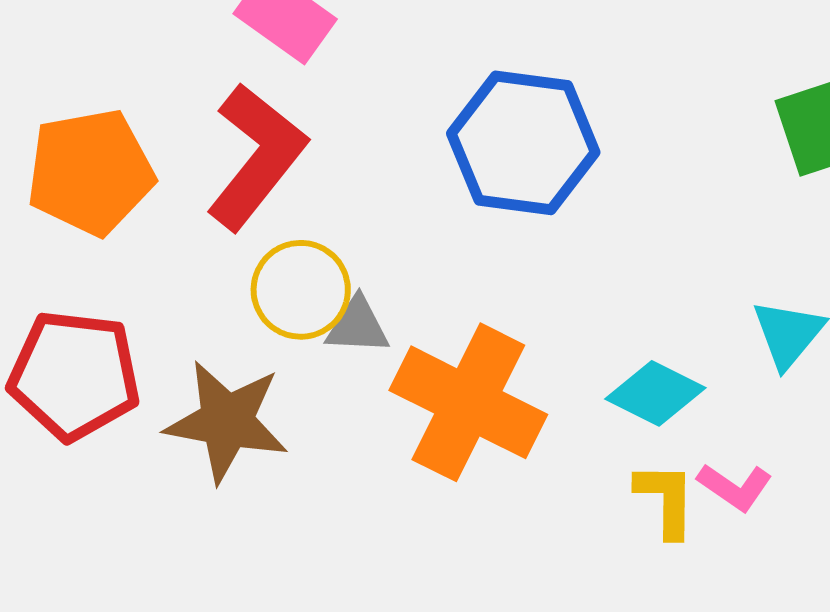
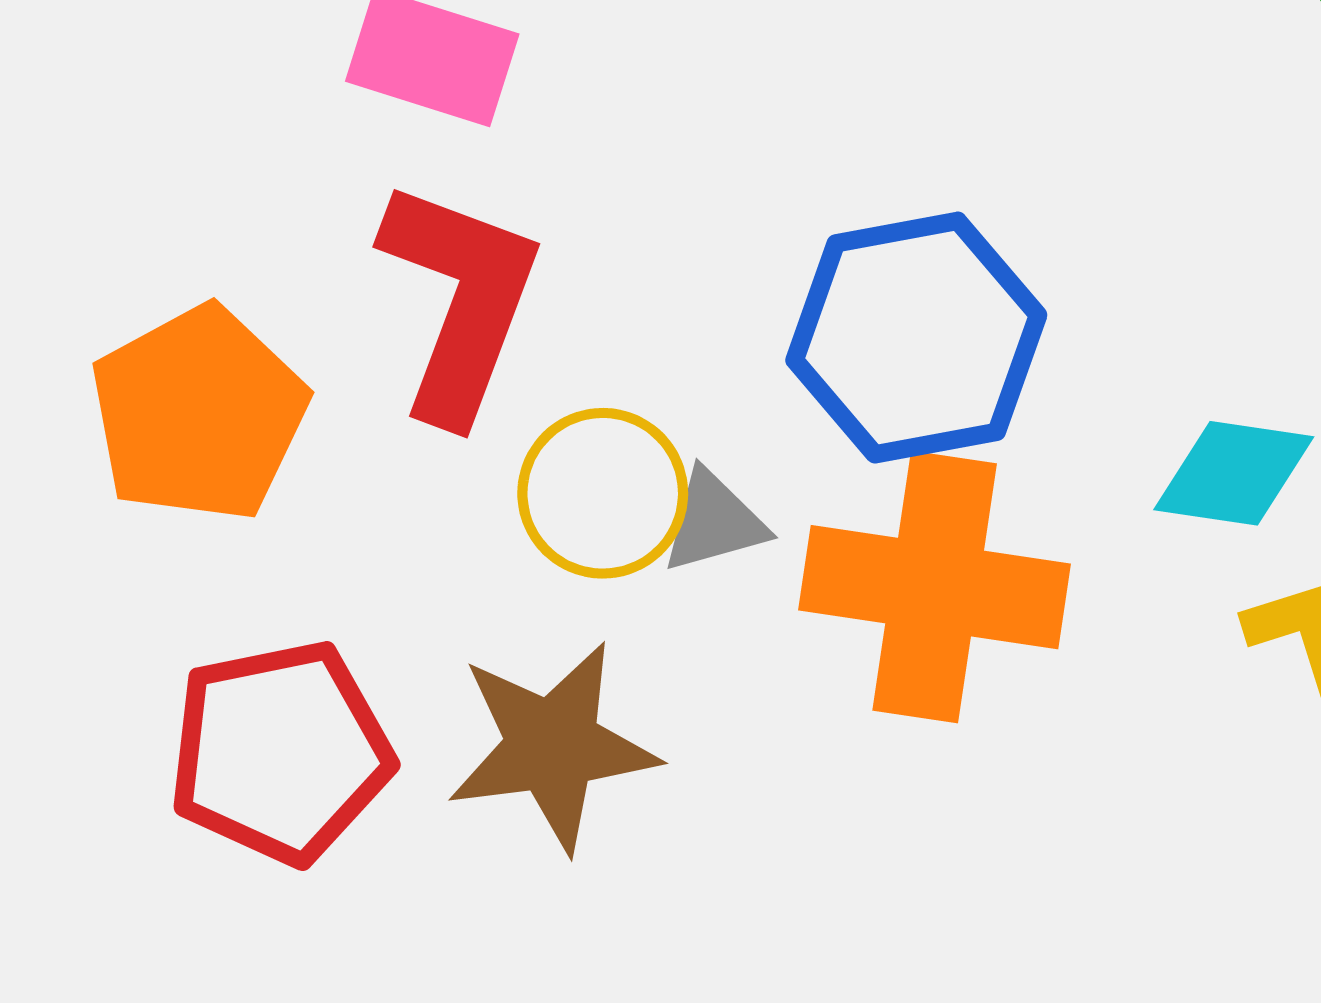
blue hexagon: (523, 143) -> (916, 338), moved

